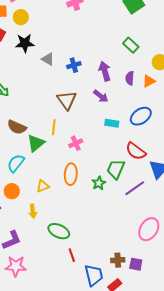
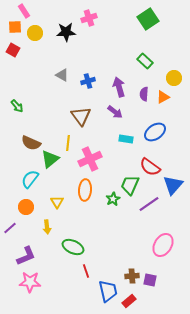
black star: (25, 43) -> (66, 32), moved
pink cross: (76, 143) -> (90, 159), size x1.6
yellow triangle: (43, 186) -> (57, 202), turned -40

